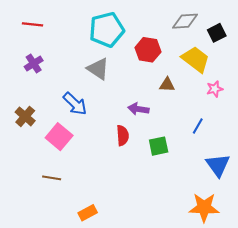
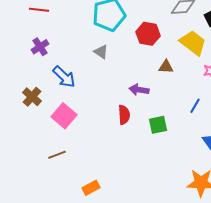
gray triangle: (98, 69) -> (101, 52), size x0.7
blue arrow: (75, 104) -> (64, 77), moved
brown line: (52, 178) -> (57, 155), turned -30

